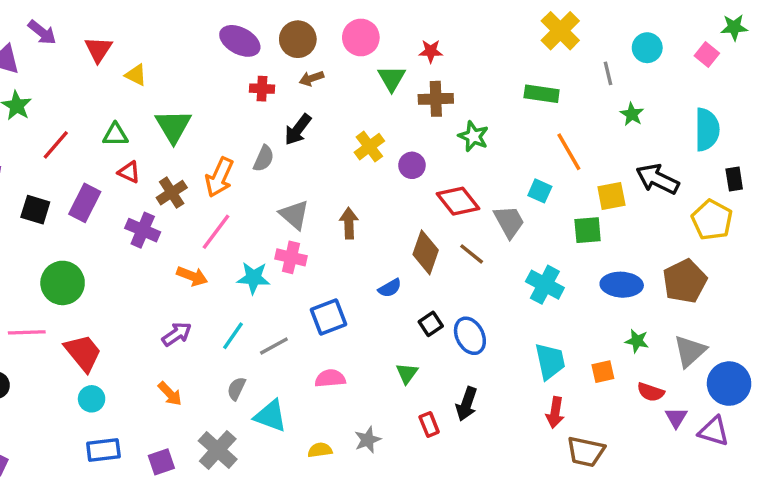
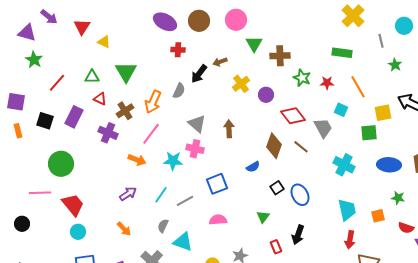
red star: (431, 51) -> (327, 83), moved
brown arrow: (311, 78) -> (220, 62), moved

